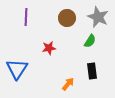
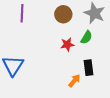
red star: (49, 48) -> (67, 44), moved
orange arrow: (68, 84) -> (74, 81), moved

